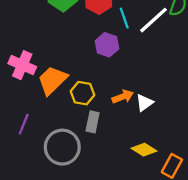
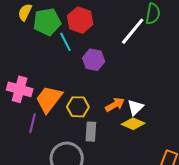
cyan line: (124, 18) -> (65, 42), moved
purple line: (24, 124) -> (32, 123), moved
yellow diamond: (144, 150) -> (133, 124), moved

